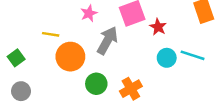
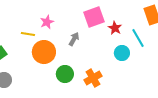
pink star: (89, 13) -> (47, 22), moved
gray arrow: (107, 41) -> (74, 39), size x0.6
cyan line: (193, 55) -> (138, 38), moved, turned 42

